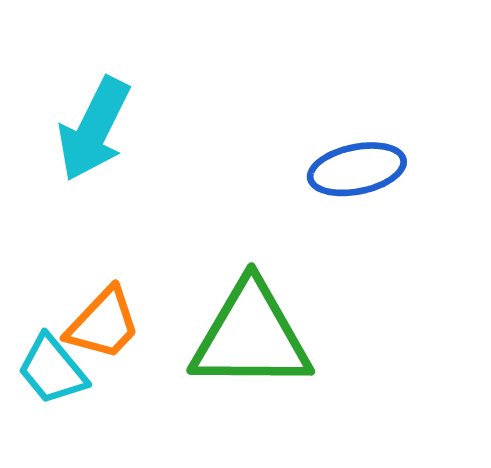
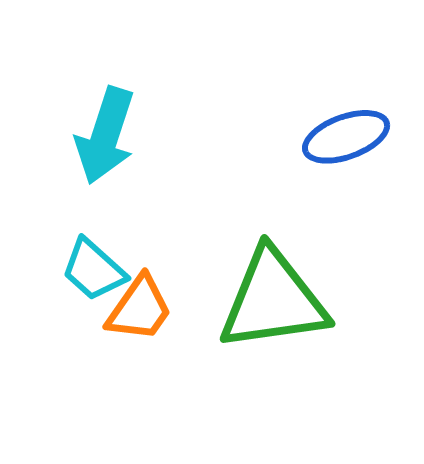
cyan trapezoid: (52, 370) -> (94, 270), moved

